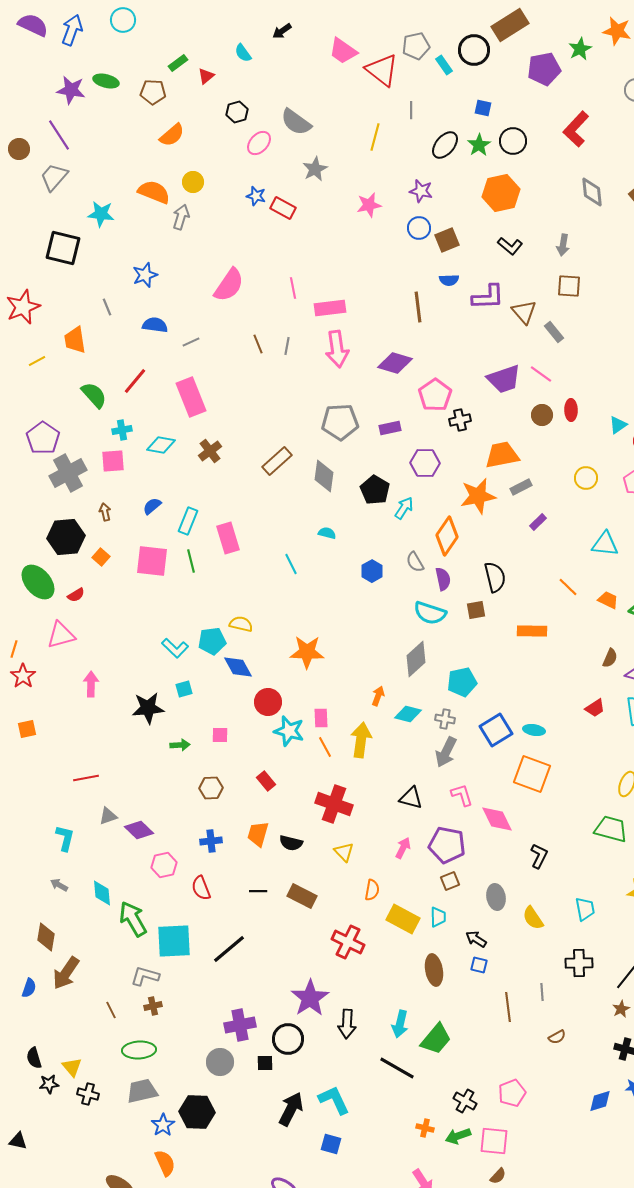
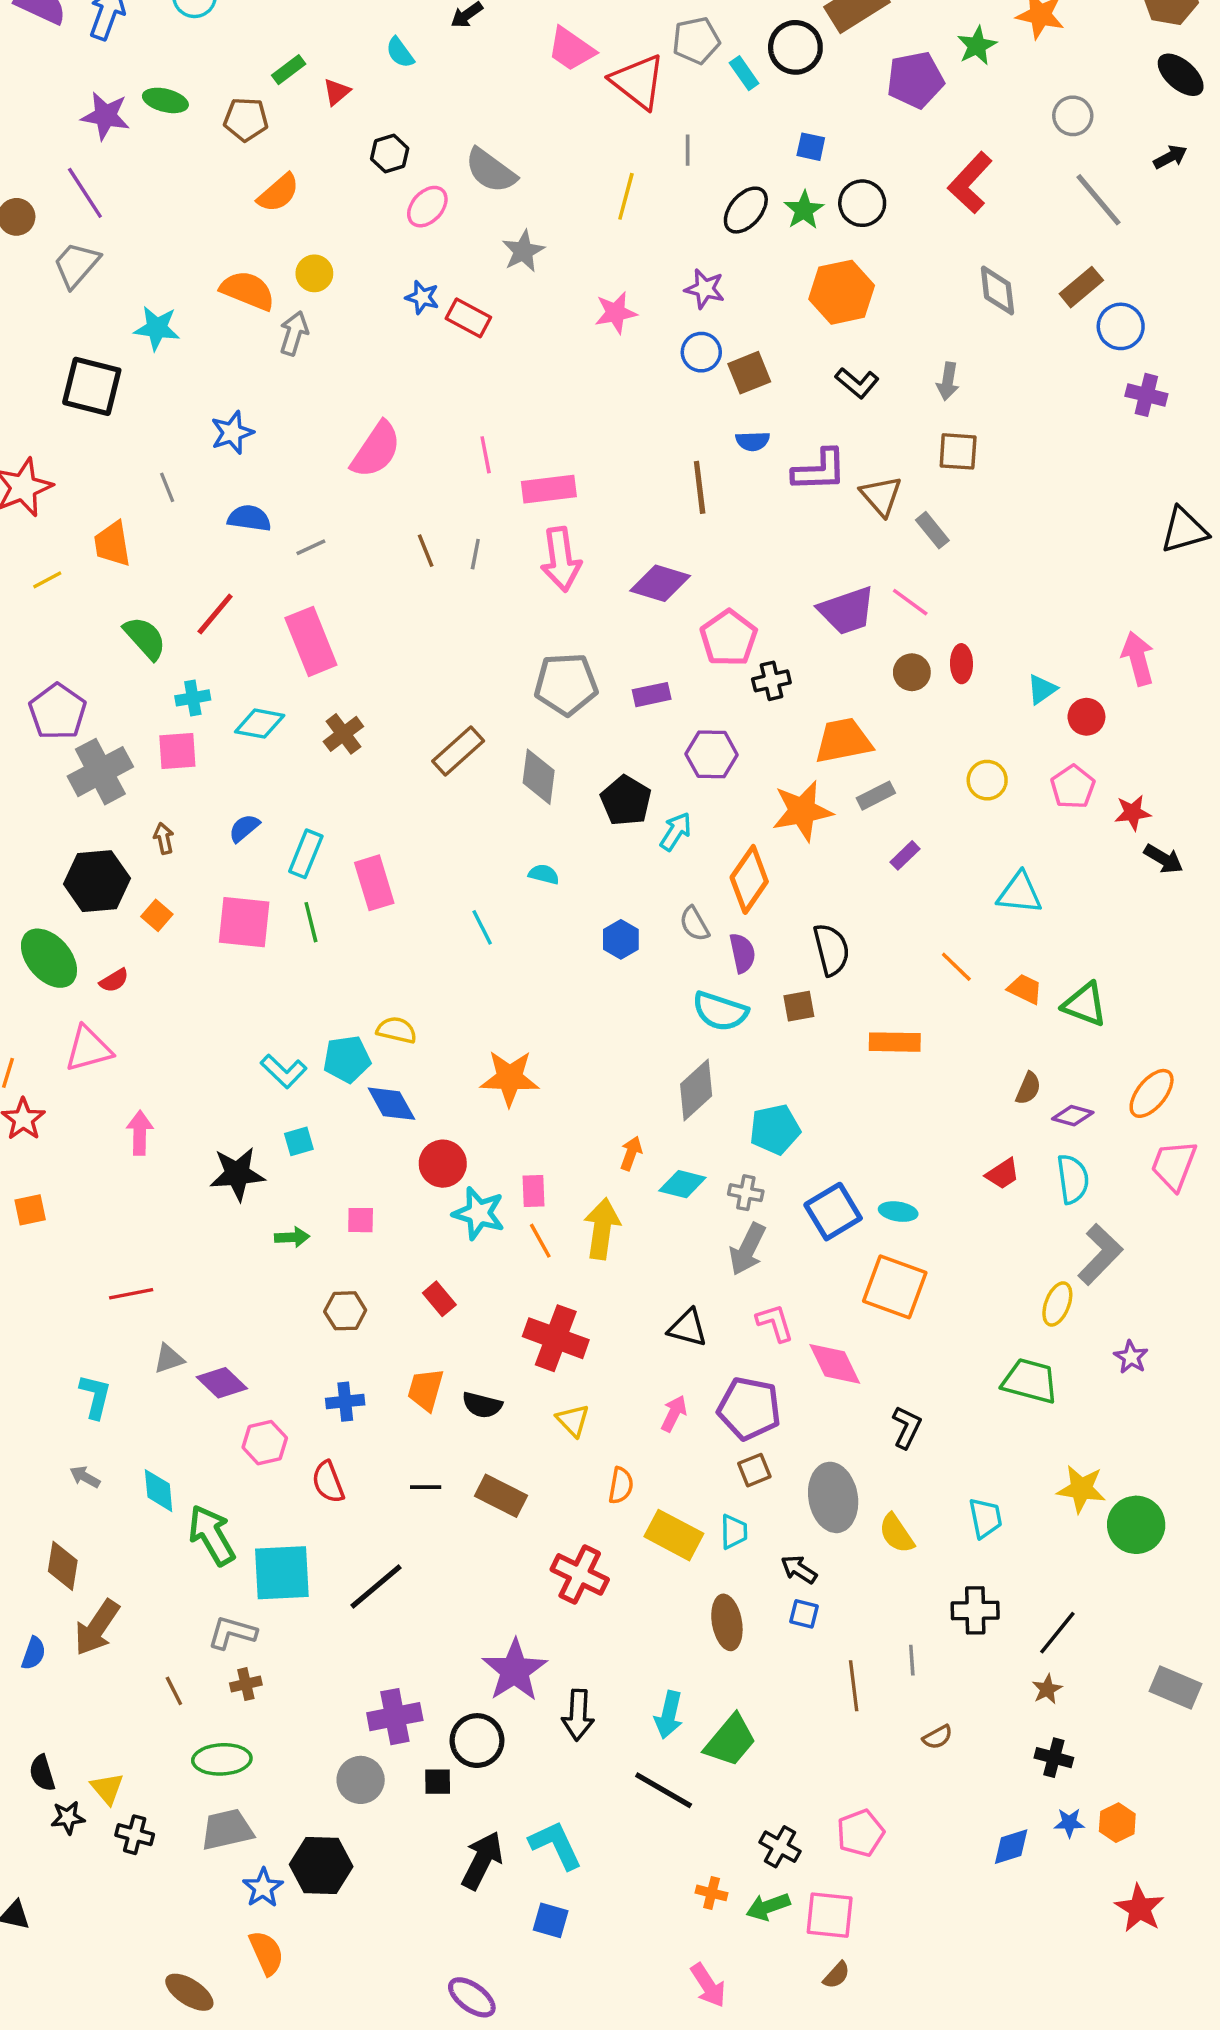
gray ellipse: (496, 897) -> (833, 1497), size x1.5

